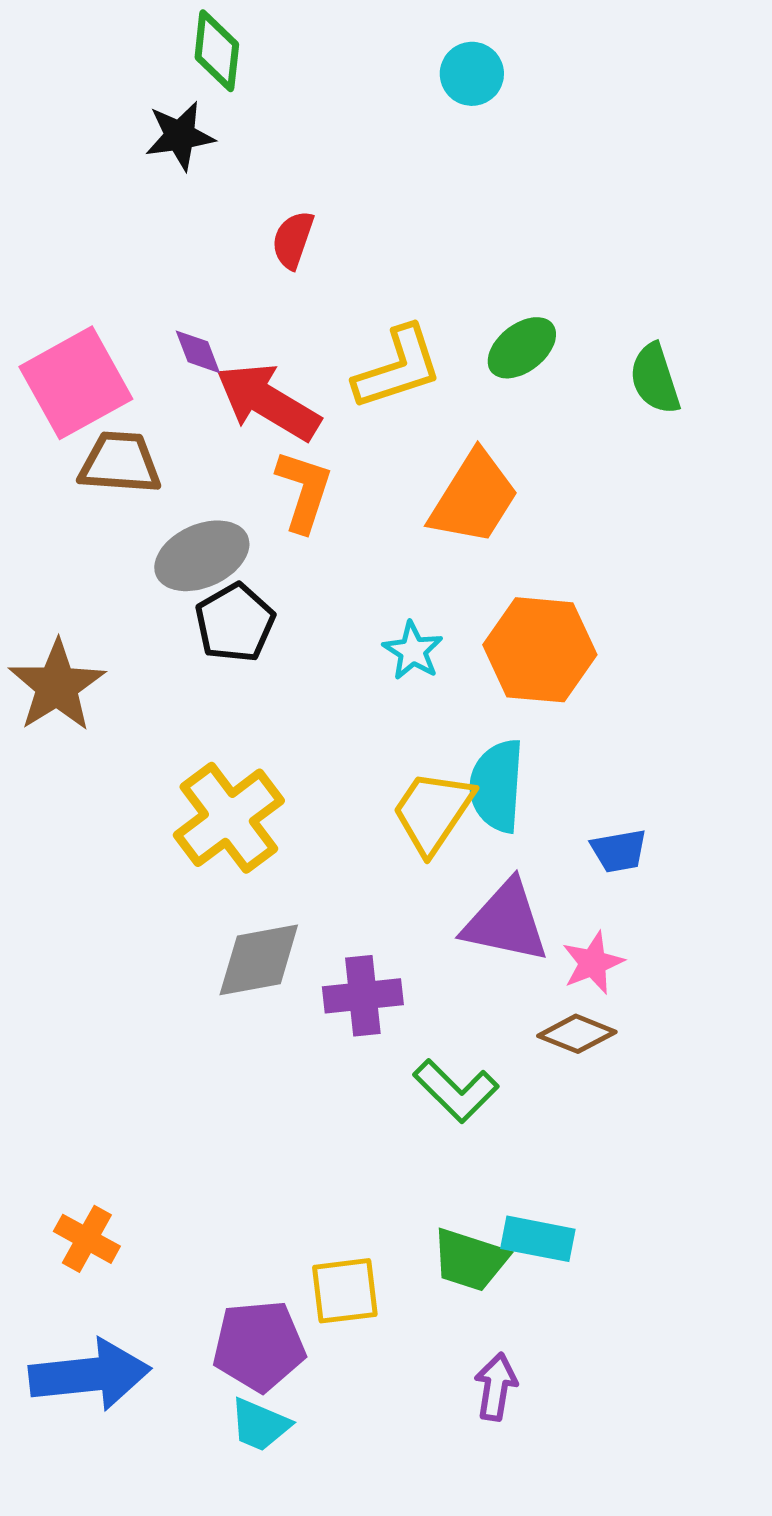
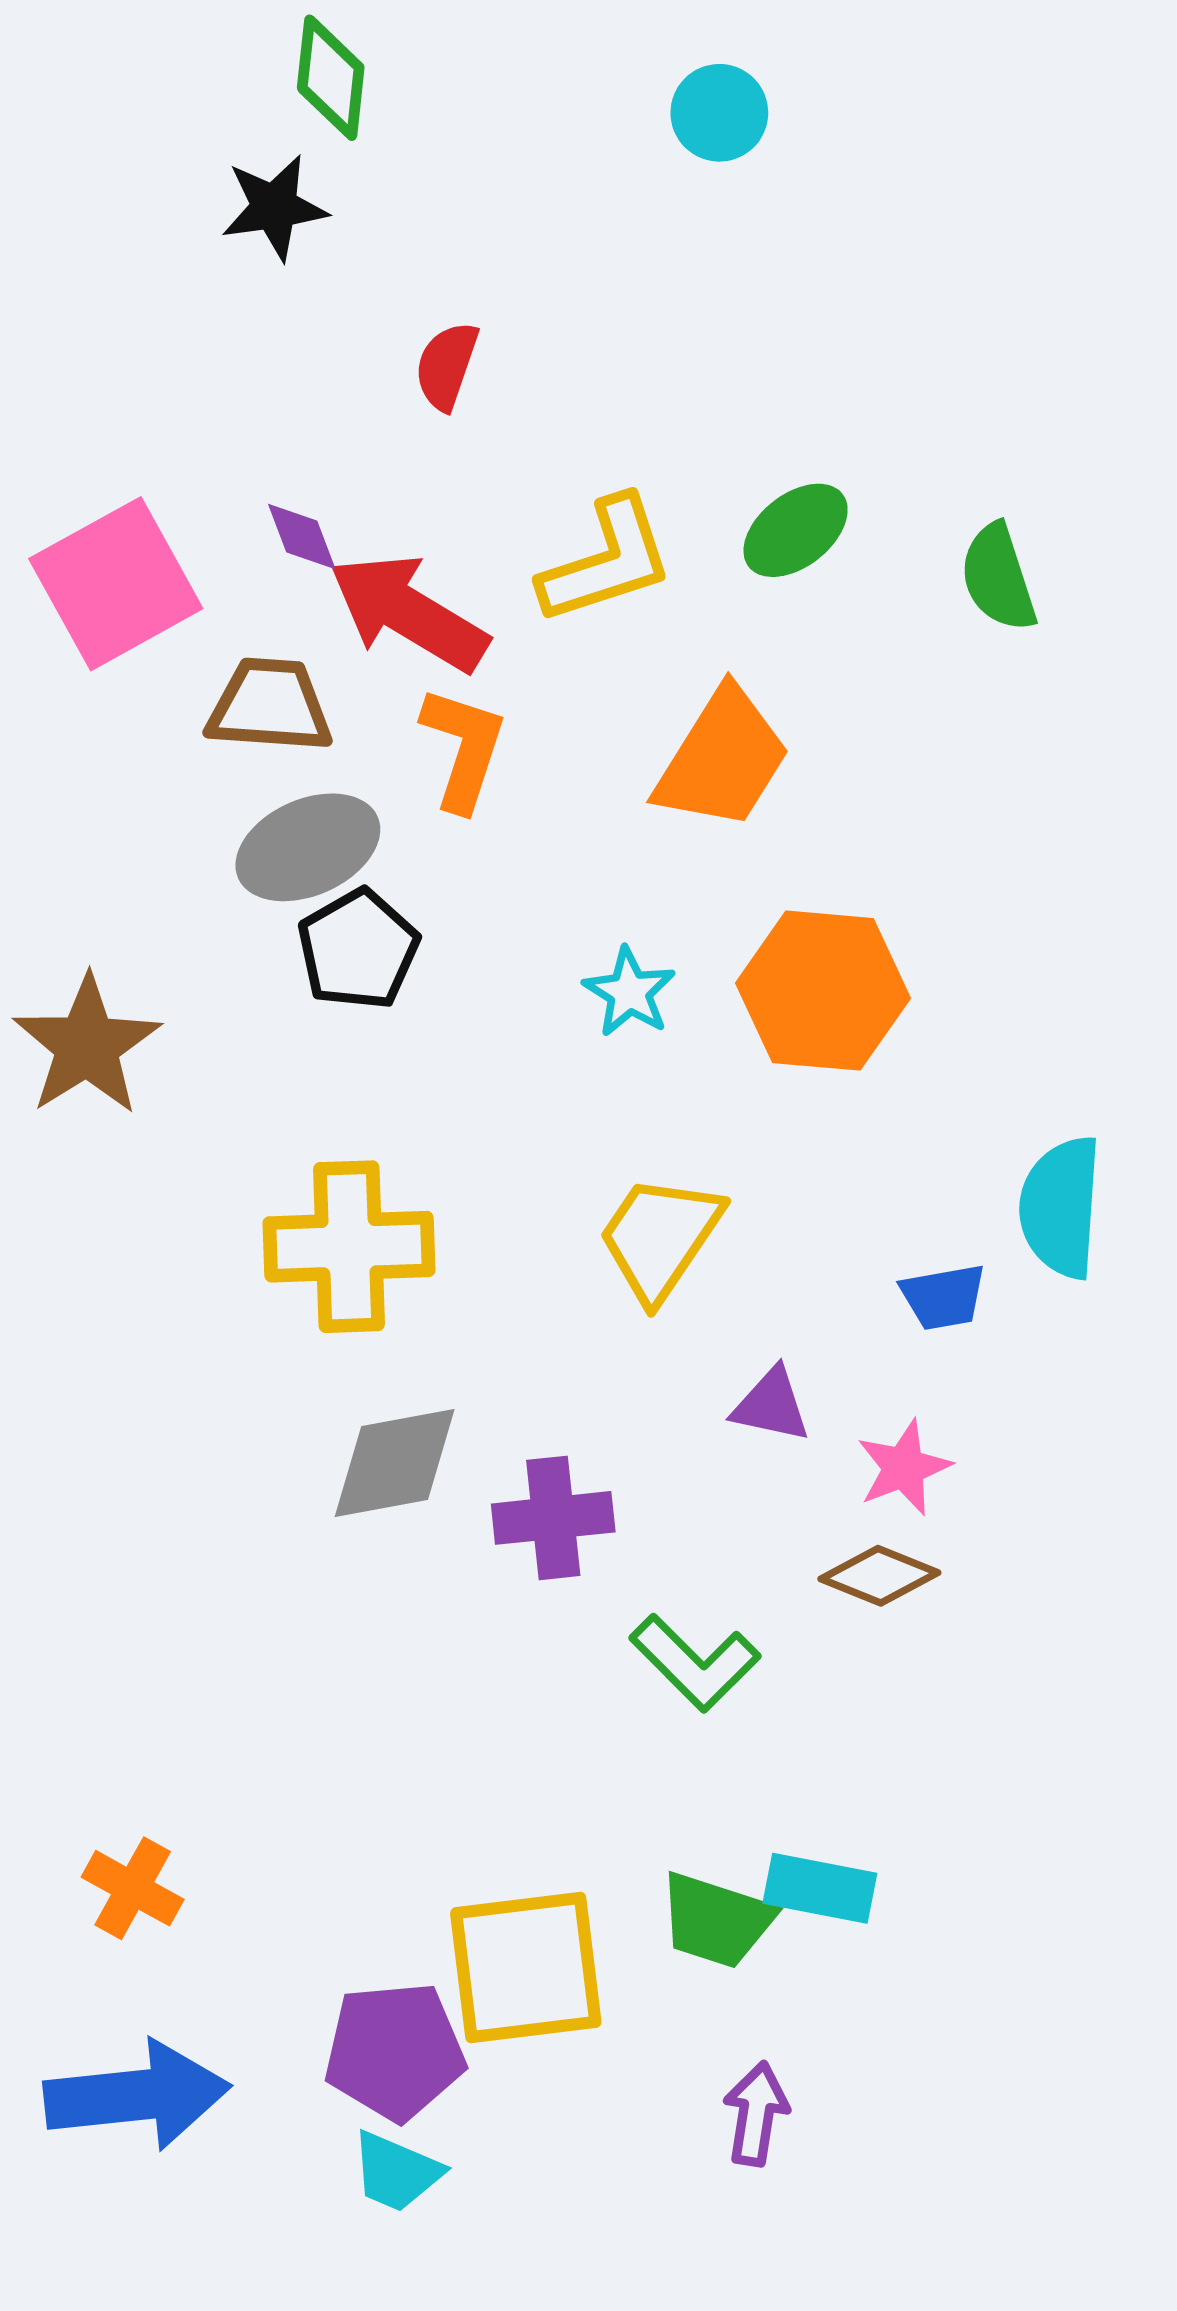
brown trapezoid: (120, 463) -> (270, 706), moved
cyan semicircle: (497, 786) -> (1061, 1207), moved
yellow cross: (229, 818) -> (349, 1247), turned 35
purple triangle: (506, 922) -> (771, 1405), size x0.6
yellow square: (345, 1291) -> (526, 1967), size x1.5

